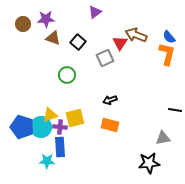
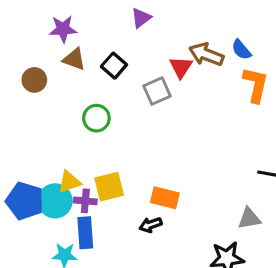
brown circle: (23, 24) -> (34, 80), moved
blue semicircle: (169, 37) -> (241, 50), moved
black arrow: (110, 100) -> (151, 225), moved

